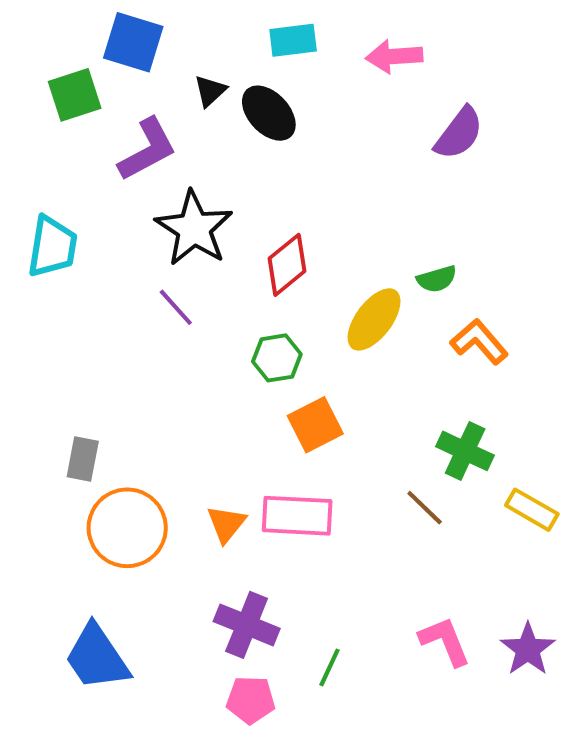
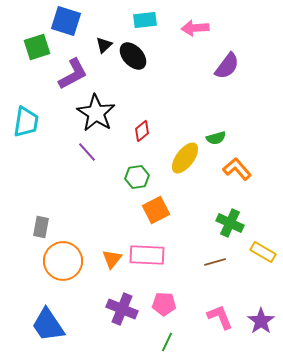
red diamond: (287, 265) -> (142, 131), size x0.7
brown line: (425, 508) -> (215, 262), moved, turned -60
green line: (329, 667) -> (167, 342), moved
pink pentagon: (251, 700) -> (164, 304), moved

